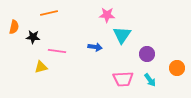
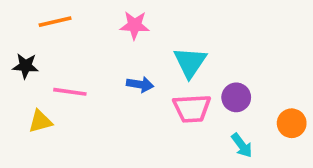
pink star: (107, 15) -> (135, 25), moved
pink trapezoid: (123, 79) -> (192, 108), moved

